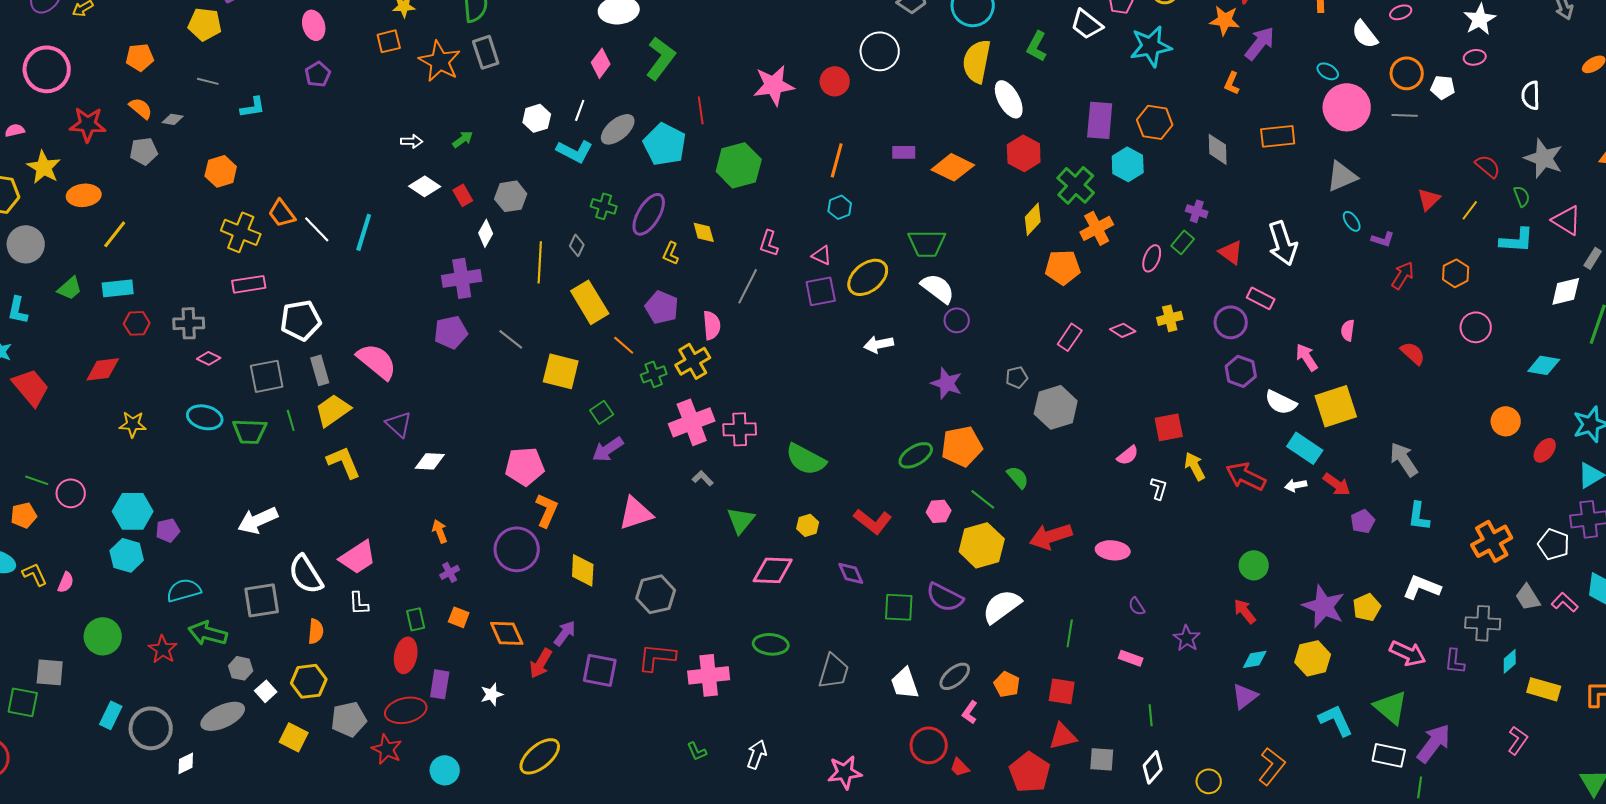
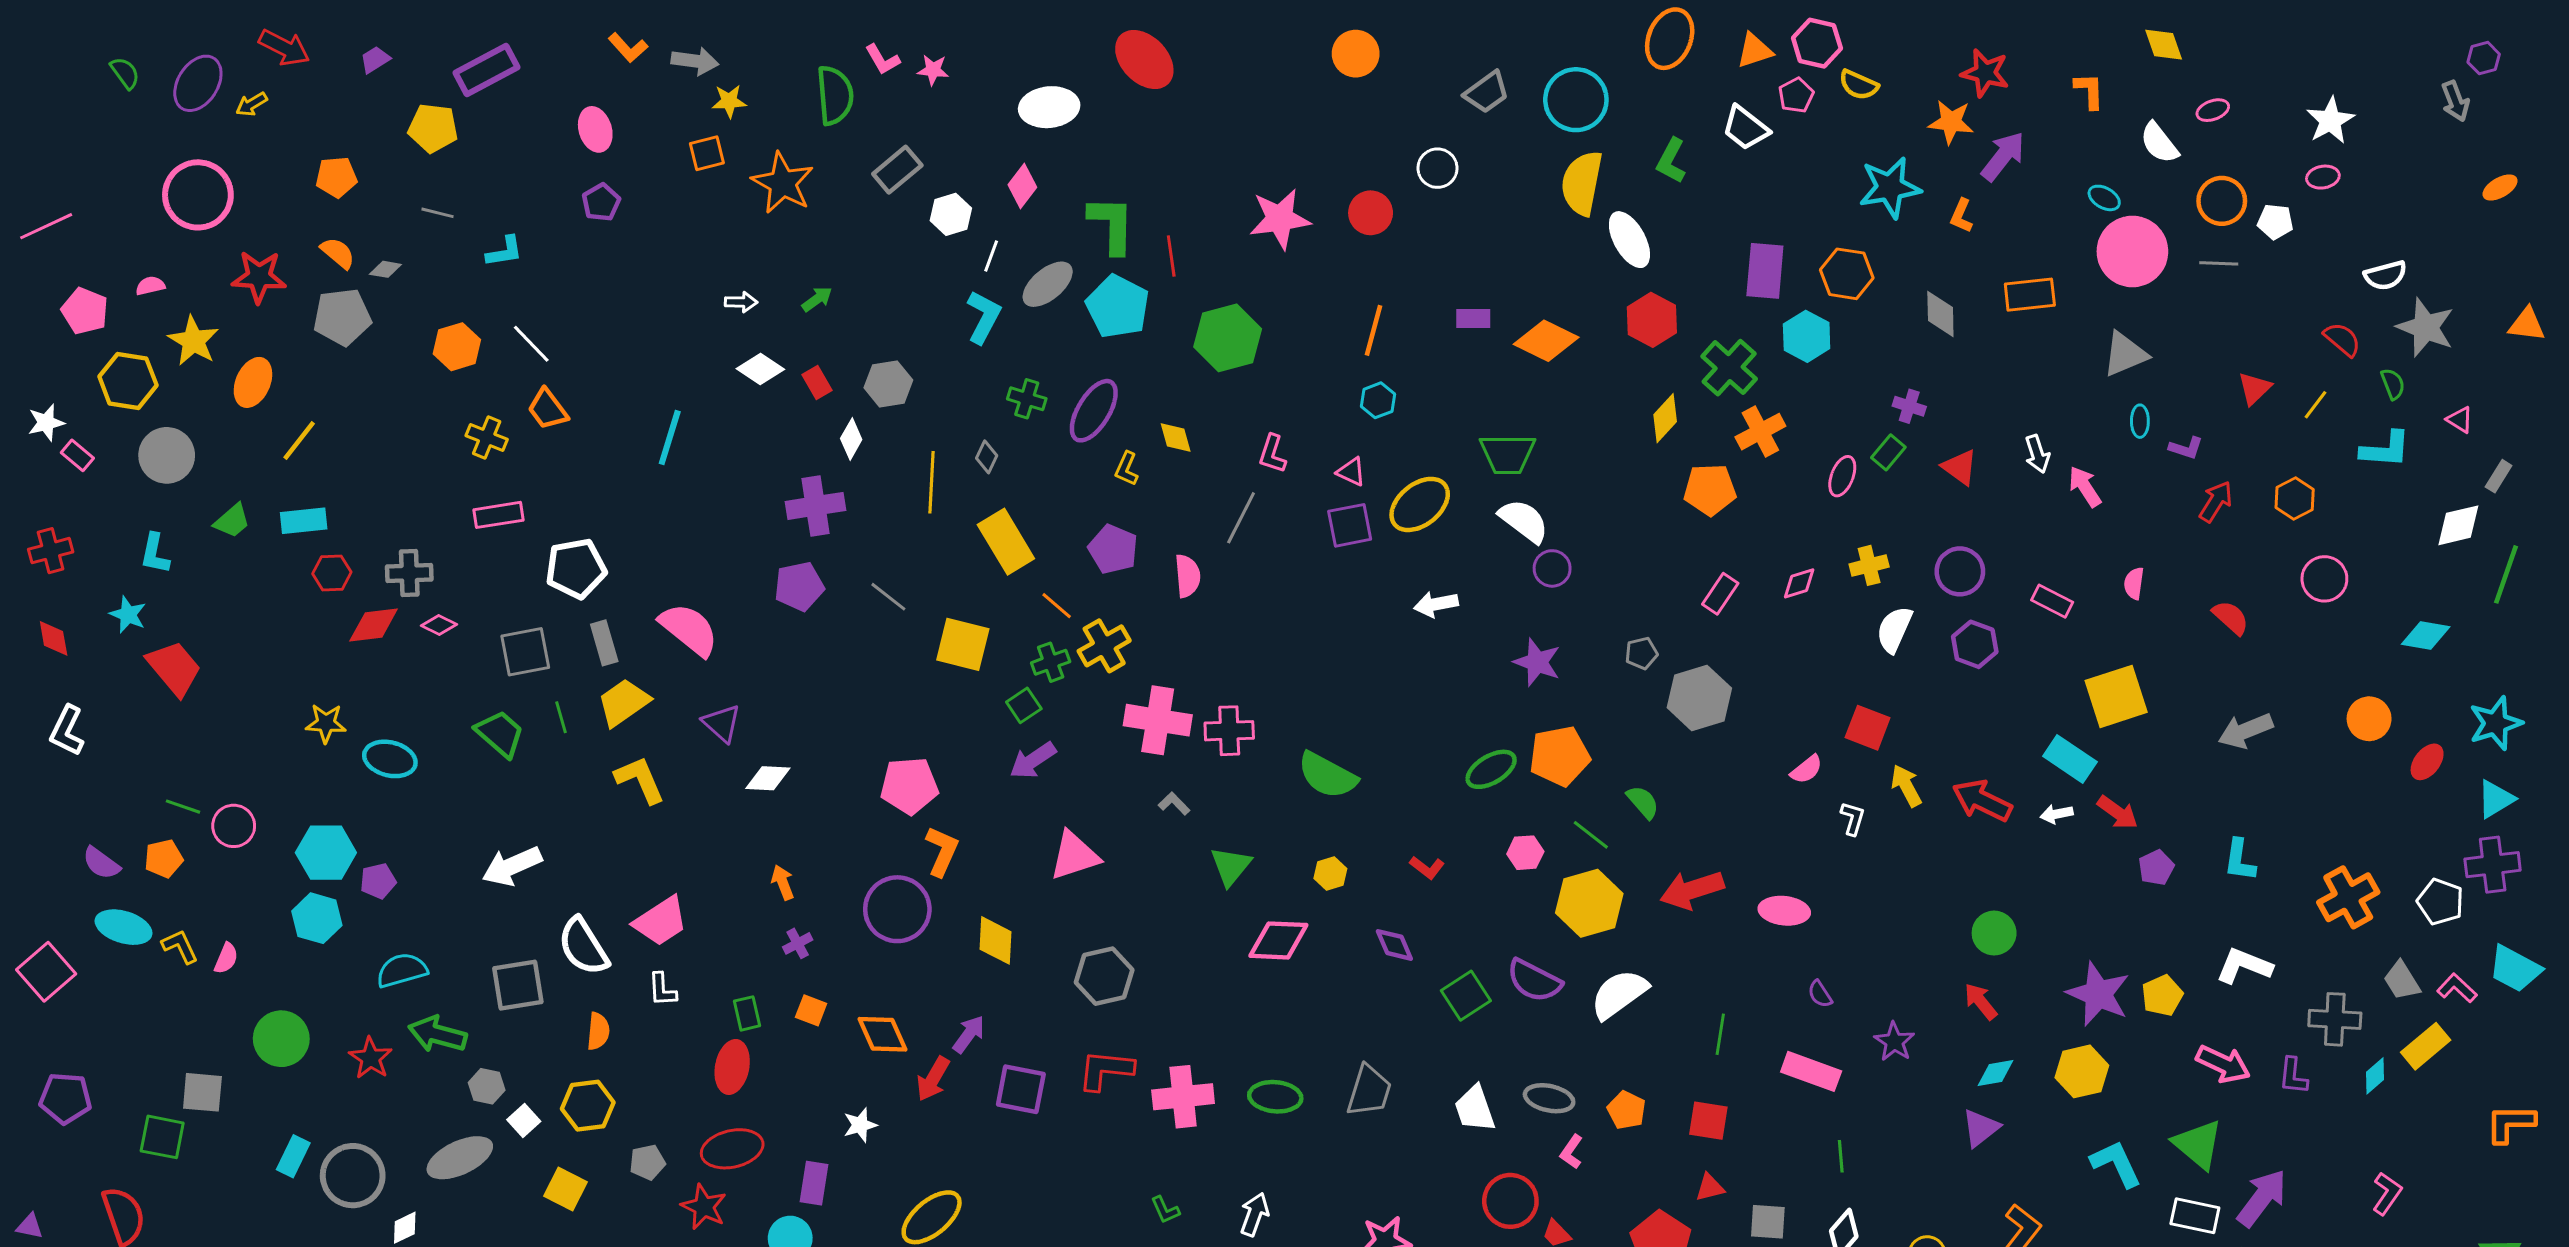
cyan star: (1151, 46) -> (1890, 188), moved
white circle: (880, 51) -> (1438, 168), size x0.7
gray rectangle: (486, 52) -> (897, 170), moved, turned 68
green L-shape: (661, 58) -> (1112, 225), moved, turned -36
white semicircle: (1531, 95) -> (2385, 275), moved, turned -104
white hexagon: (537, 118) -> (951, 214), moved
gray pentagon: (144, 151) -> (342, 317), size x1.4
cyan L-shape: (575, 151) -> (984, 317), turned -90
orange ellipse: (84, 195) -> (253, 382), turned -60
pink triangle: (1567, 220) -> (2460, 420), size x0.6
cyan ellipse: (1352, 221) -> (2140, 421), turned 35
white line: (317, 229) -> (531, 344), moved
yellow cross: (241, 232) -> (487, 438), size x0.7
white arrow: (1283, 243) -> (2037, 454), size x0.6
pink rectangle: (1261, 298) -> (2052, 601), moved
pink diamond: (1123, 330) -> (1799, 583), turned -50
pink arrow: (1307, 357) -> (2085, 487), moved
yellow cross: (693, 361) -> (1104, 646), moved
red diamond: (103, 369) -> (374, 625), moved
green cross: (654, 374) -> (1051, 662), moved
white semicircle: (1281, 402) -> (1894, 629), moved, turned 88
cyan ellipse: (205, 417) -> (390, 759), moved
pink cross: (692, 422) -> (1158, 720), turned 30
red square: (1169, 427) -> (1868, 728), turned 32
green trapezoid: (250, 431) -> (500, 734), turned -141
gray arrow: (1404, 459) -> (2246, 731), moved, turned -78
red L-shape: (873, 521) -> (1427, 868), size x0.6
green square: (899, 607) -> (1466, 996), turned -36
green ellipse: (771, 644) -> (1275, 1097), moved
pink rectangle: (1131, 658) -> (1811, 1071), size x1.6
gray ellipse: (955, 676) -> (1549, 1098), turned 52
purple rectangle: (440, 684) -> (814, 1183), moved
yellow rectangle: (1544, 689) -> (2426, 1046), moved, turned -56
gray pentagon: (349, 719) -> (647, 1162), size x0.7
red triangle: (1063, 736) -> (1710, 1188), size x0.7

